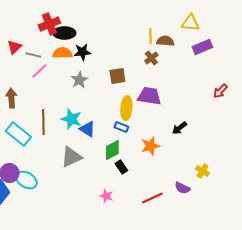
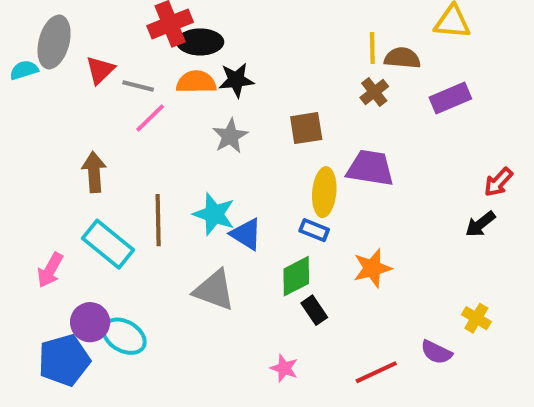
purple rectangle: (202, 47) -> (450, 98), moved
red arrow: (220, 91) -> (498, 182), moved
black arrow: (179, 128) -> (480, 224), moved
gray triangle: (71, 157) -> (214, 290), turned 45

